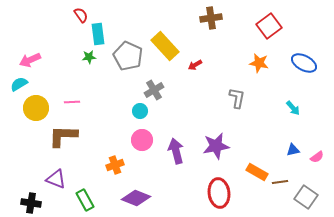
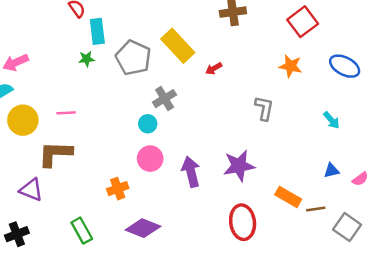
purple triangle: (56, 179) -> (31, 190), moved
black cross: (31, 203) -> (17, 234), turned -30

